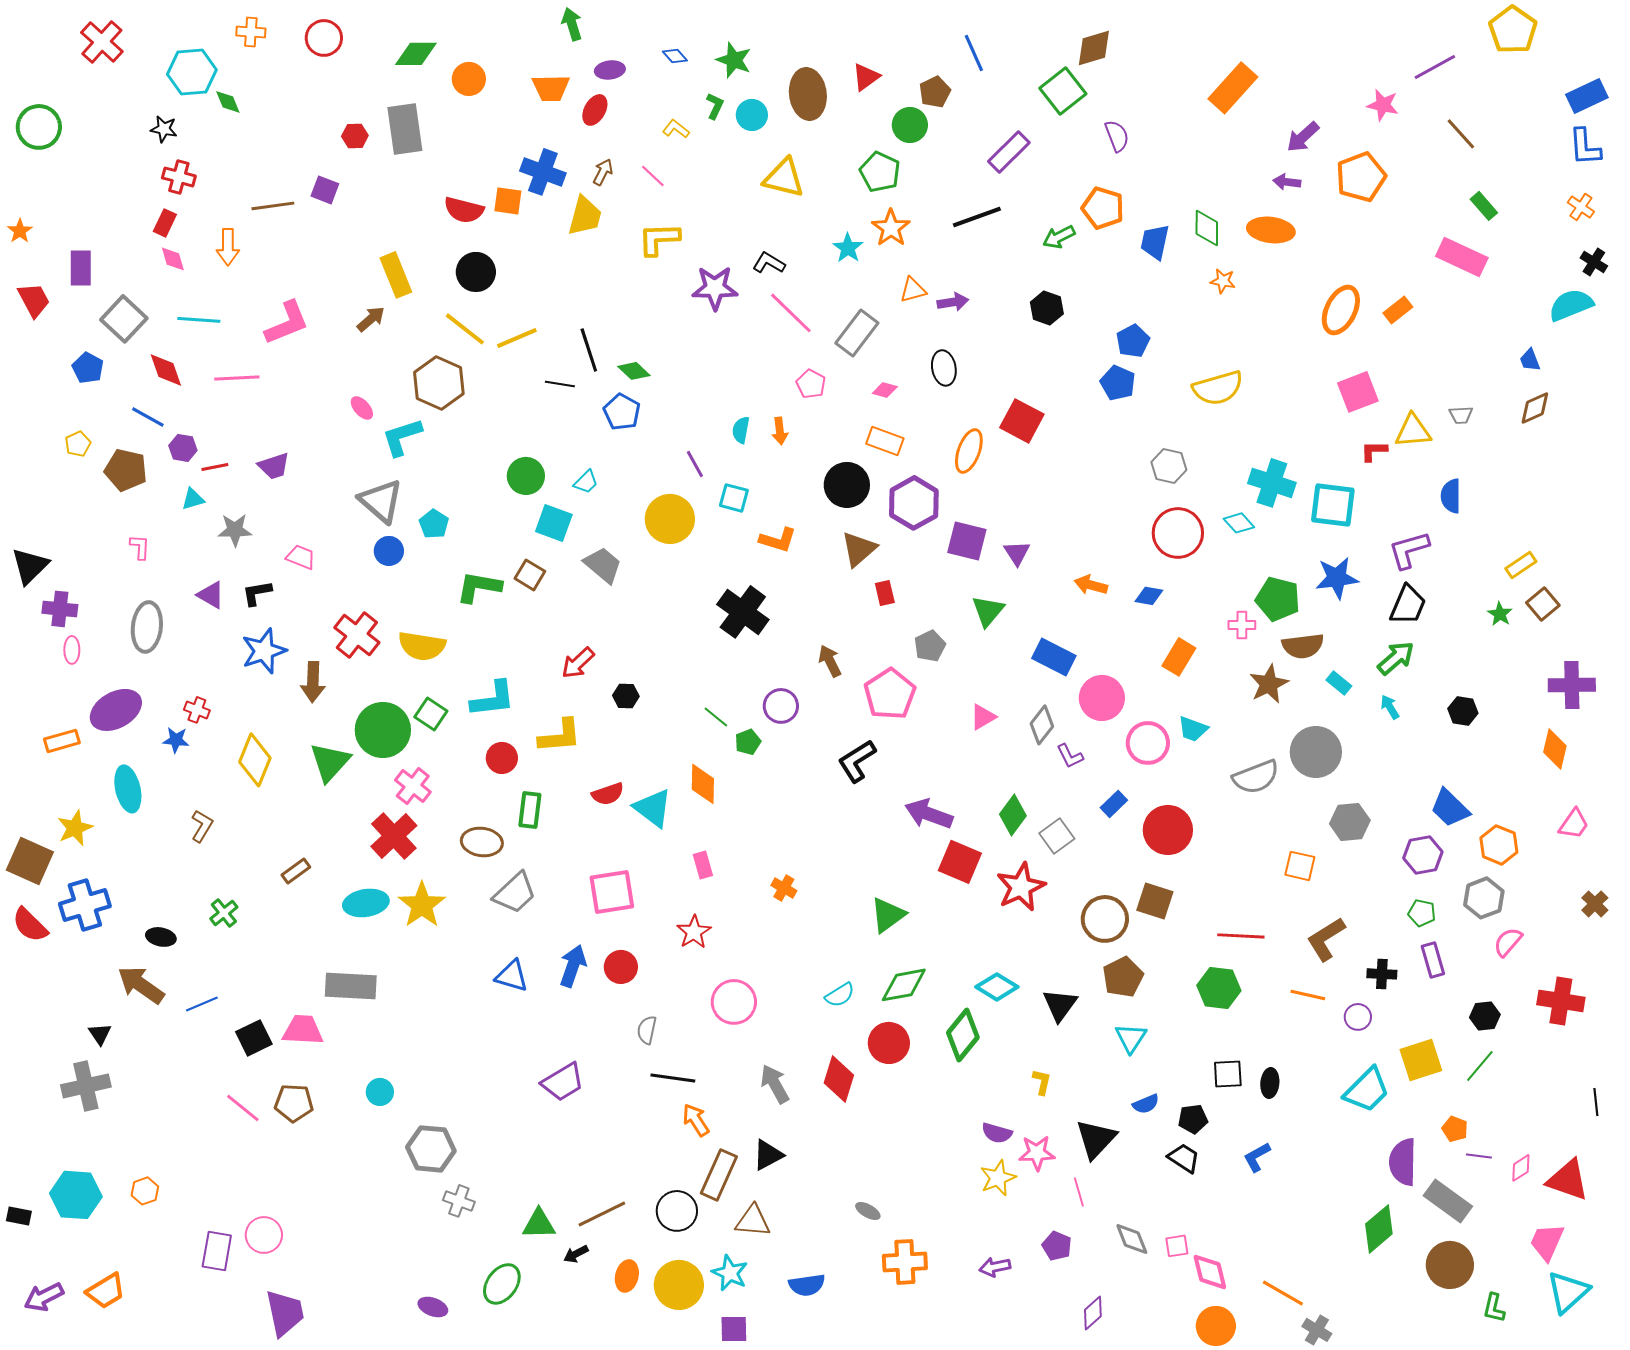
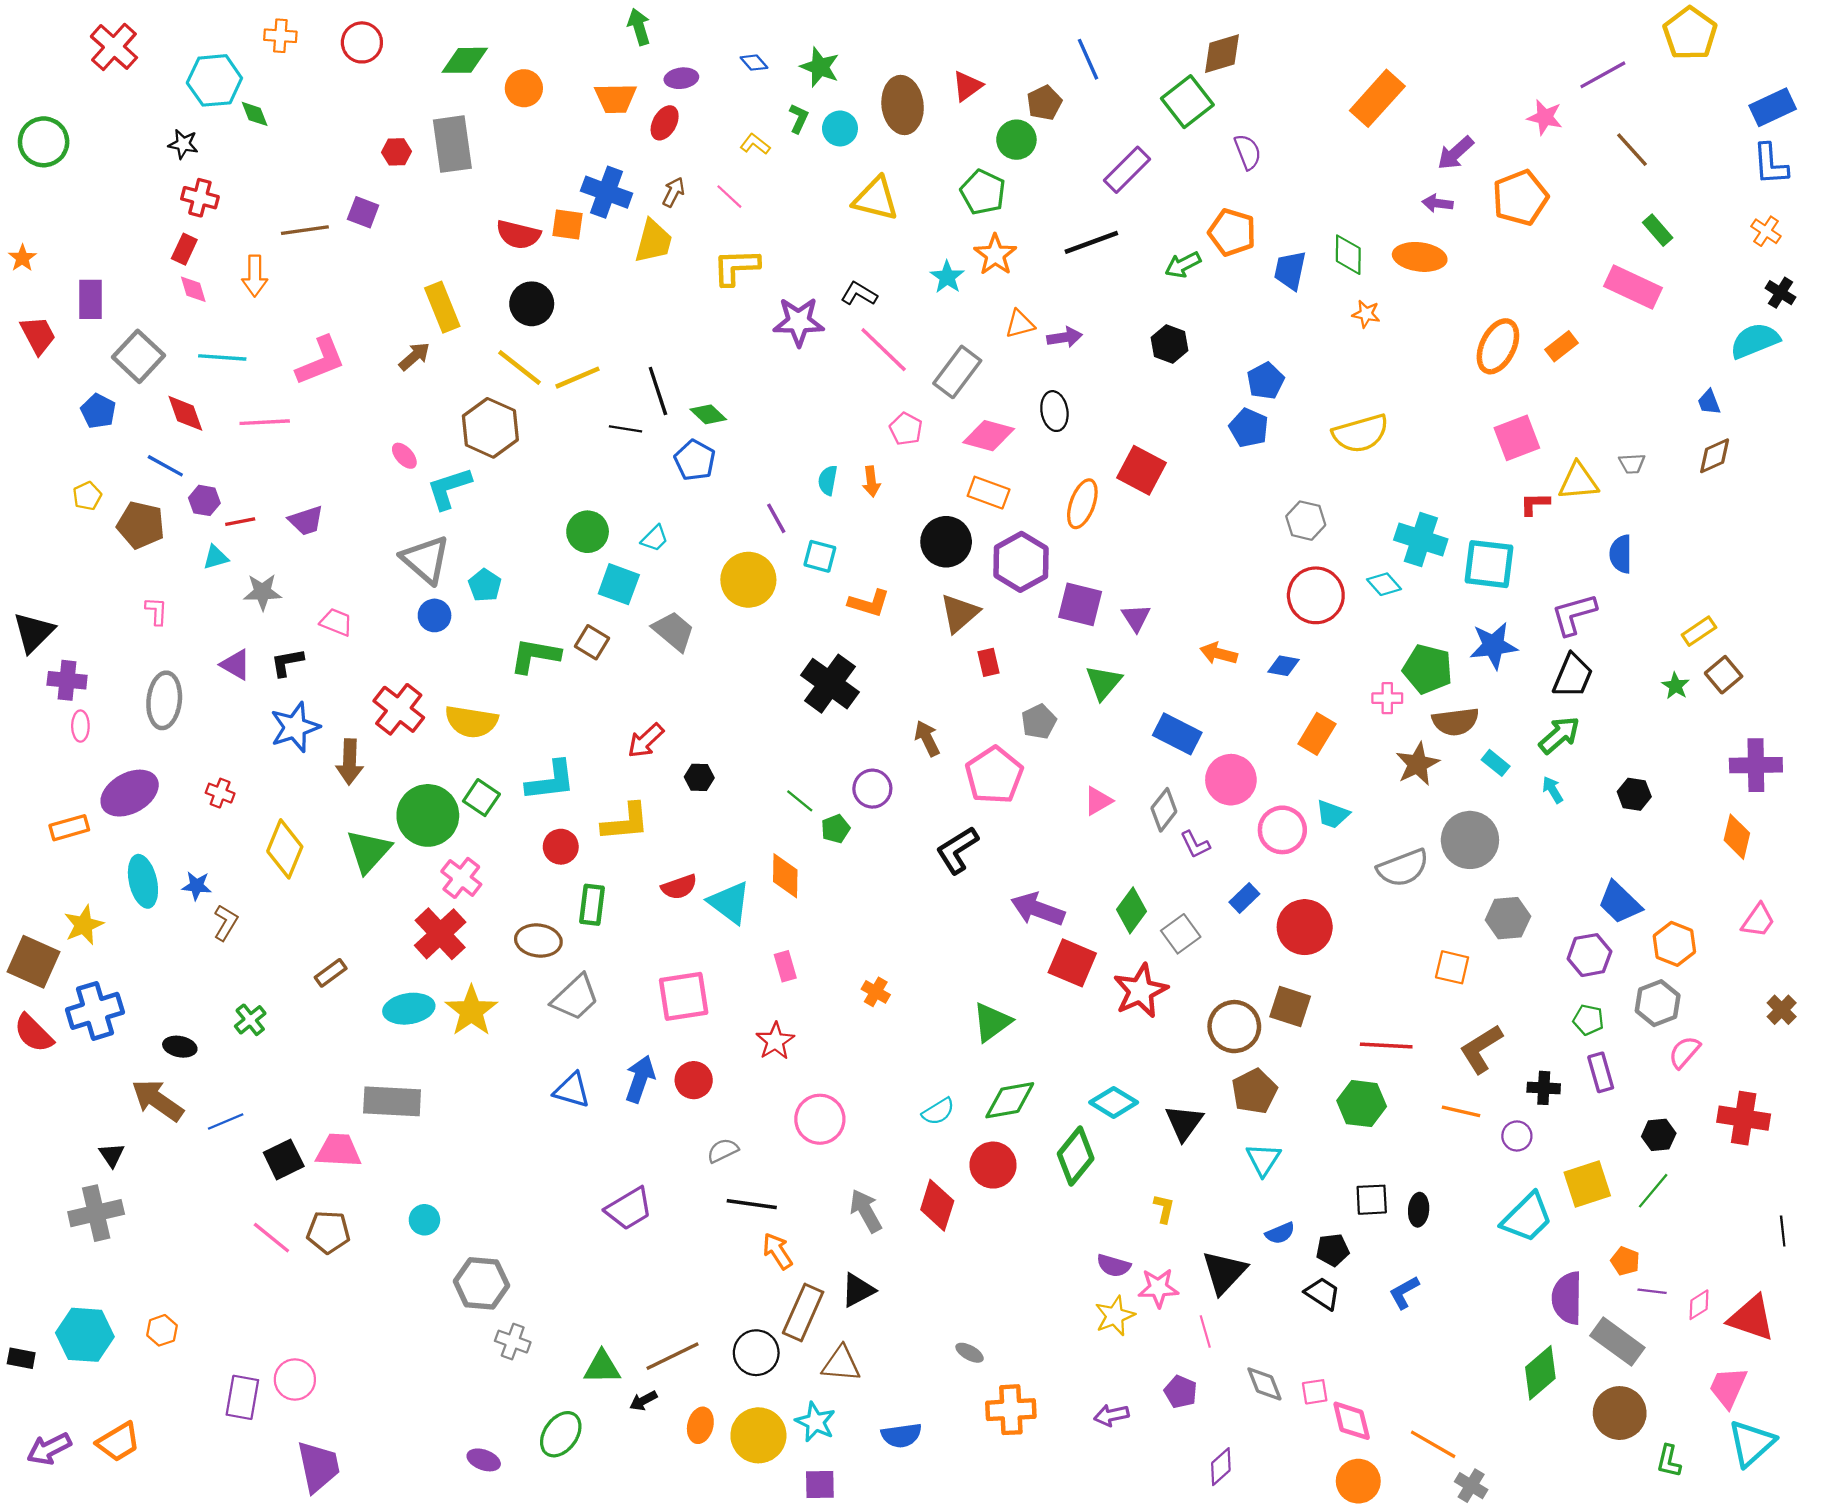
pink diamond: (885, 390) -> (989, 436), size x1.8
blue star: (176, 740) -> (197, 886), moved
gray semicircle: (647, 1030) -> (723, 1151), turned 52

